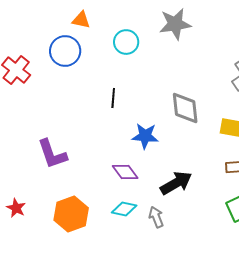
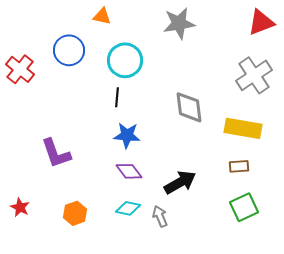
orange triangle: (81, 20) -> (102, 16), moved
cyan circle: (126, 42) -> (125, 60), moved, size x1.4
blue star: (145, 136) -> (127, 135), moved
orange hexagon: (71, 214) -> (75, 213), size x0.7

